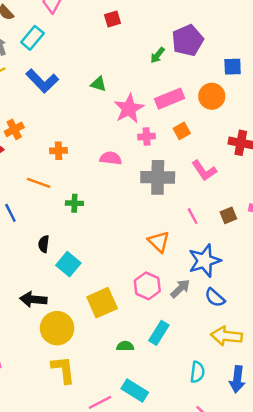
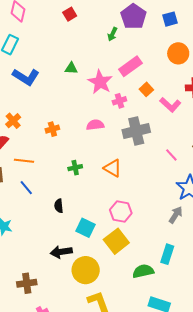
blue square: (233, 67) -> (170, 19), moved
orange circle: (212, 96) -> (178, 53), moved
pink L-shape: (204, 171) -> (170, 105), moved
orange line: (39, 183) -> (24, 161), moved
orange triangle: (159, 242) -> (113, 168), moved
cyan square: (68, 264) -> (86, 228), moved
pink hexagon: (147, 286) -> (121, 211), moved
green semicircle: (125, 346) -> (143, 271), size x1.5

